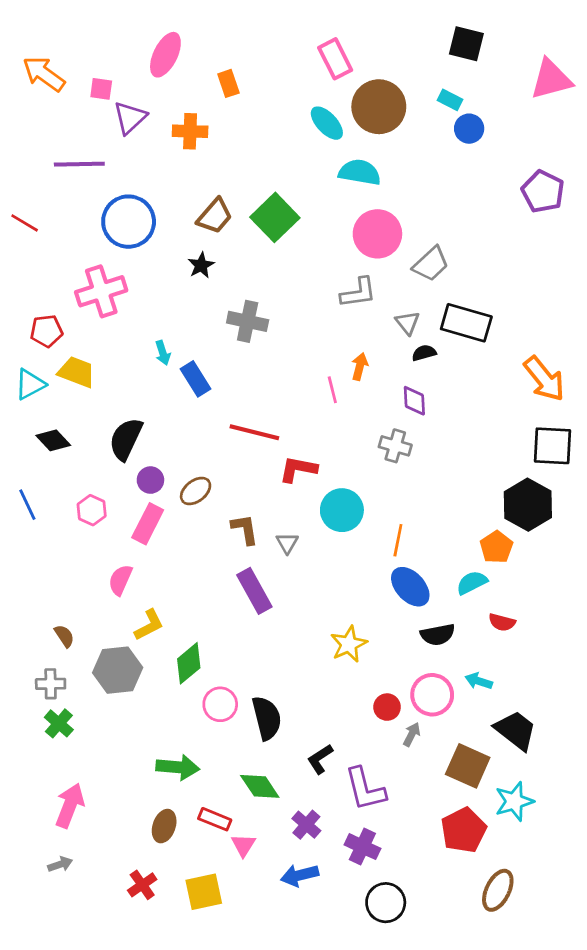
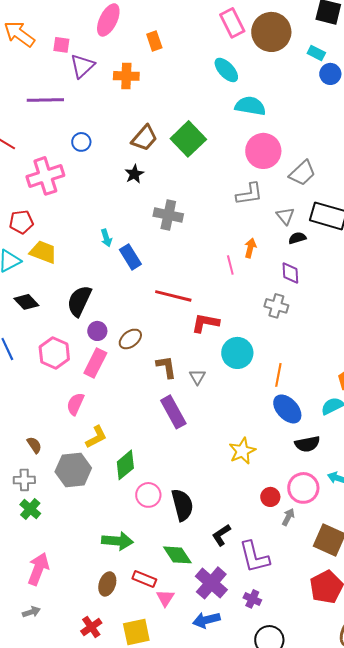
brown circle: (379, 107) -> (271, 32), moved
blue circle: (129, 222) -> (81, 142), size x0.5
pink cross: (101, 291) -> (45, 176), moved
pink hexagon: (92, 510) -> (54, 353), size x1.4
purple cross: (306, 825) -> (211, 583), size x1.5
purple cross: (362, 847) -> (252, 599), size x0.7

